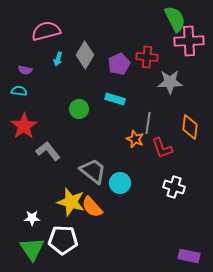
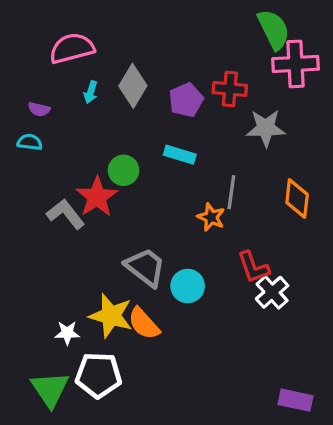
red star: (24, 126) -> (97, 197), moved
red L-shape: (162, 148) -> (253, 267), moved
gray L-shape: (48, 151) -> (66, 214), moved
white cross: (174, 187) -> (272, 292), turned 30
white star: (32, 218) -> (67, 333), moved

